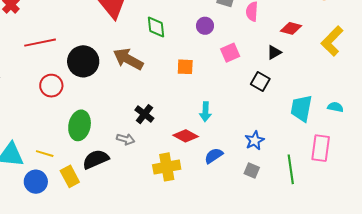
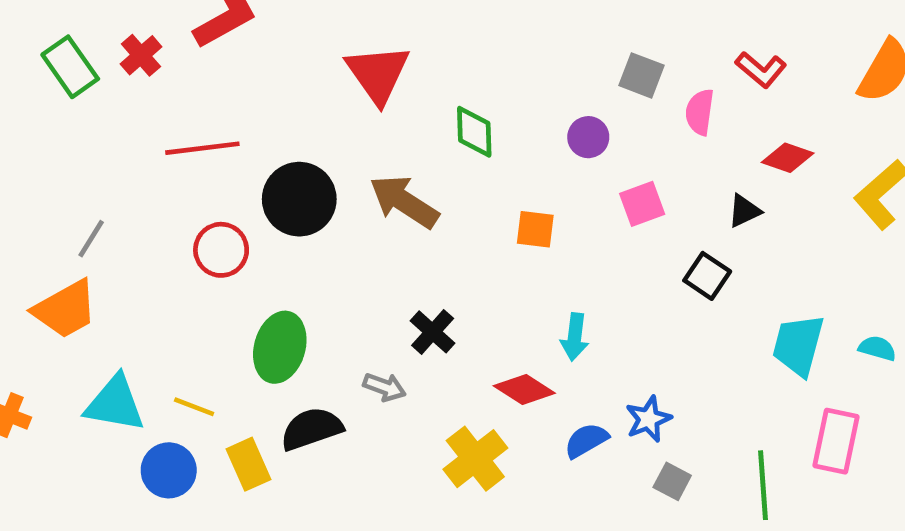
blue star: (255, 140) -> (648, 419), moved
yellow cross: (167, 167) -> (475, 459), turned -32

